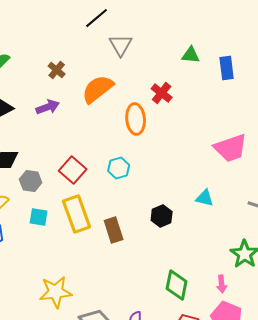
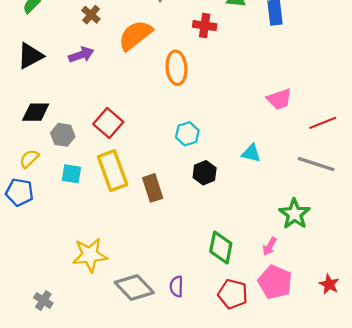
red cross: (162, 93) -> (205, 26), moved, turned -30
pink trapezoid: (231, 148) -> (279, 99), size x0.7
cyan hexagon: (119, 168) -> (187, 134), moved
pink arrow: (222, 284) -> (270, 246), turned 36

